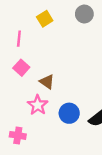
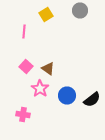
pink square: (21, 68) -> (26, 66), moved

